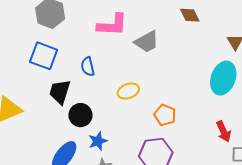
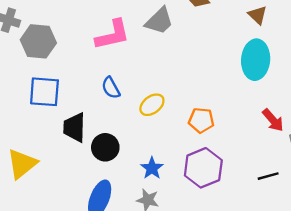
gray trapezoid: (147, 42) -> (159, 21), moved
blue semicircle: (88, 67) -> (111, 88), moved
blue star: (98, 141) -> (152, 168), moved

